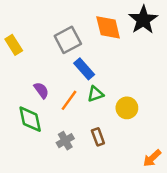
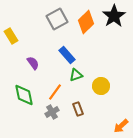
orange diamond: (108, 27) -> (86, 22), turned 60
gray square: (68, 40) -> (57, 19), moved
purple semicircle: (41, 90) -> (33, 63), moved
orange line: (69, 100) -> (55, 92), moved

